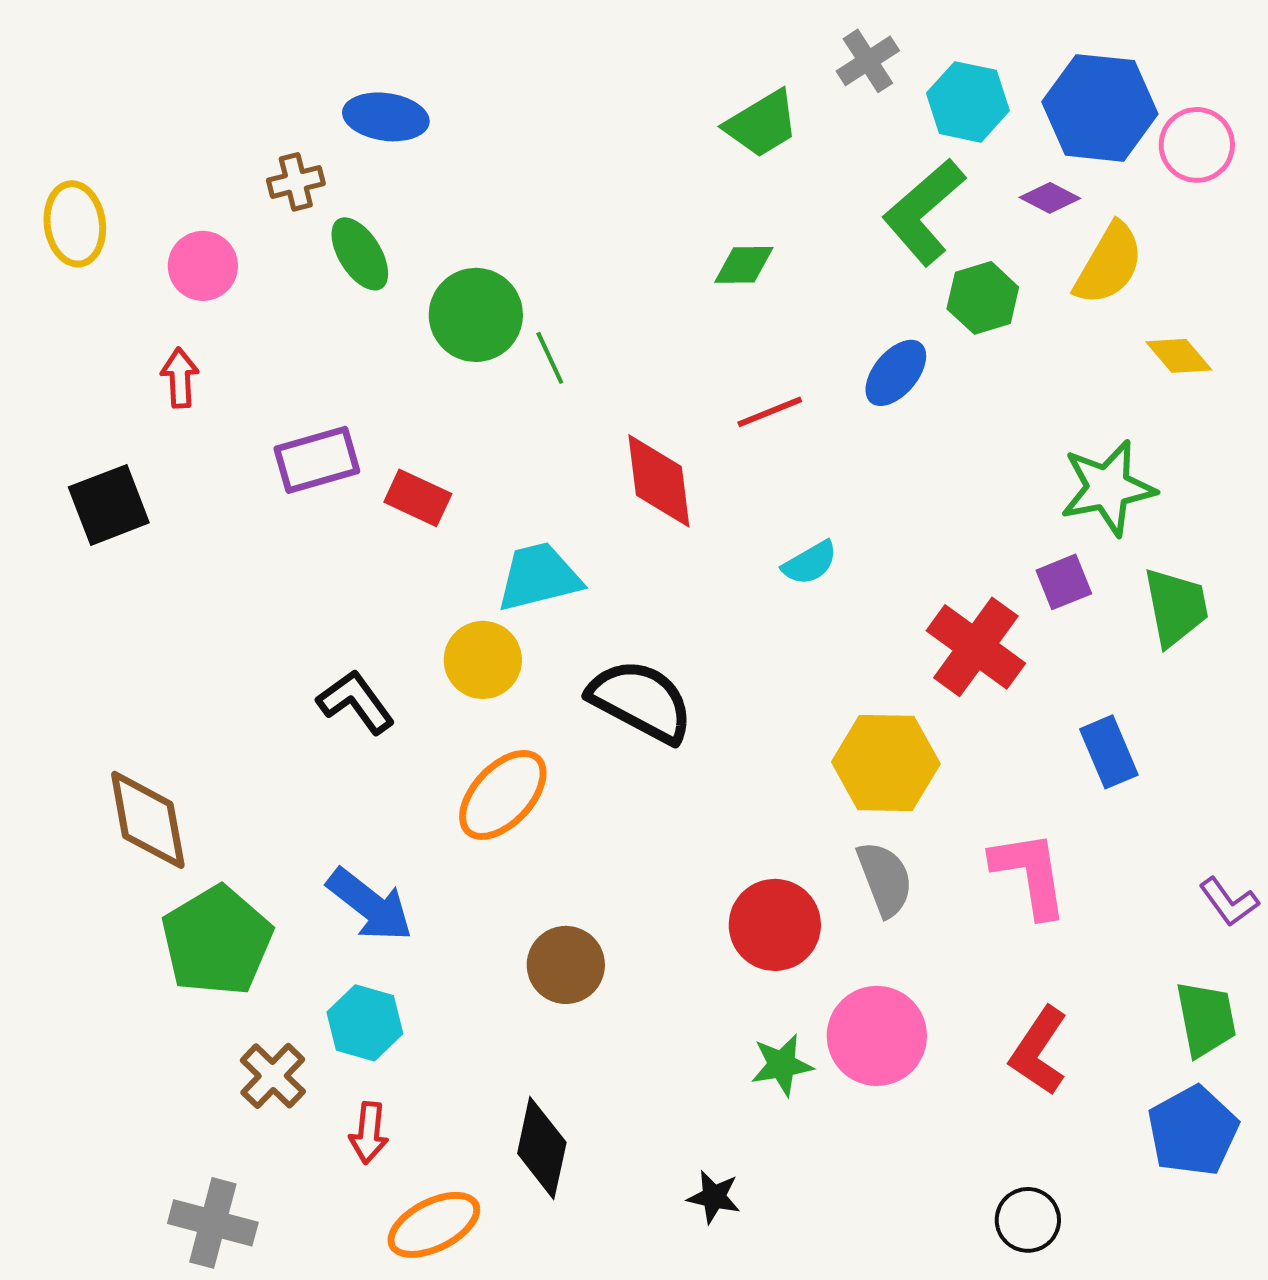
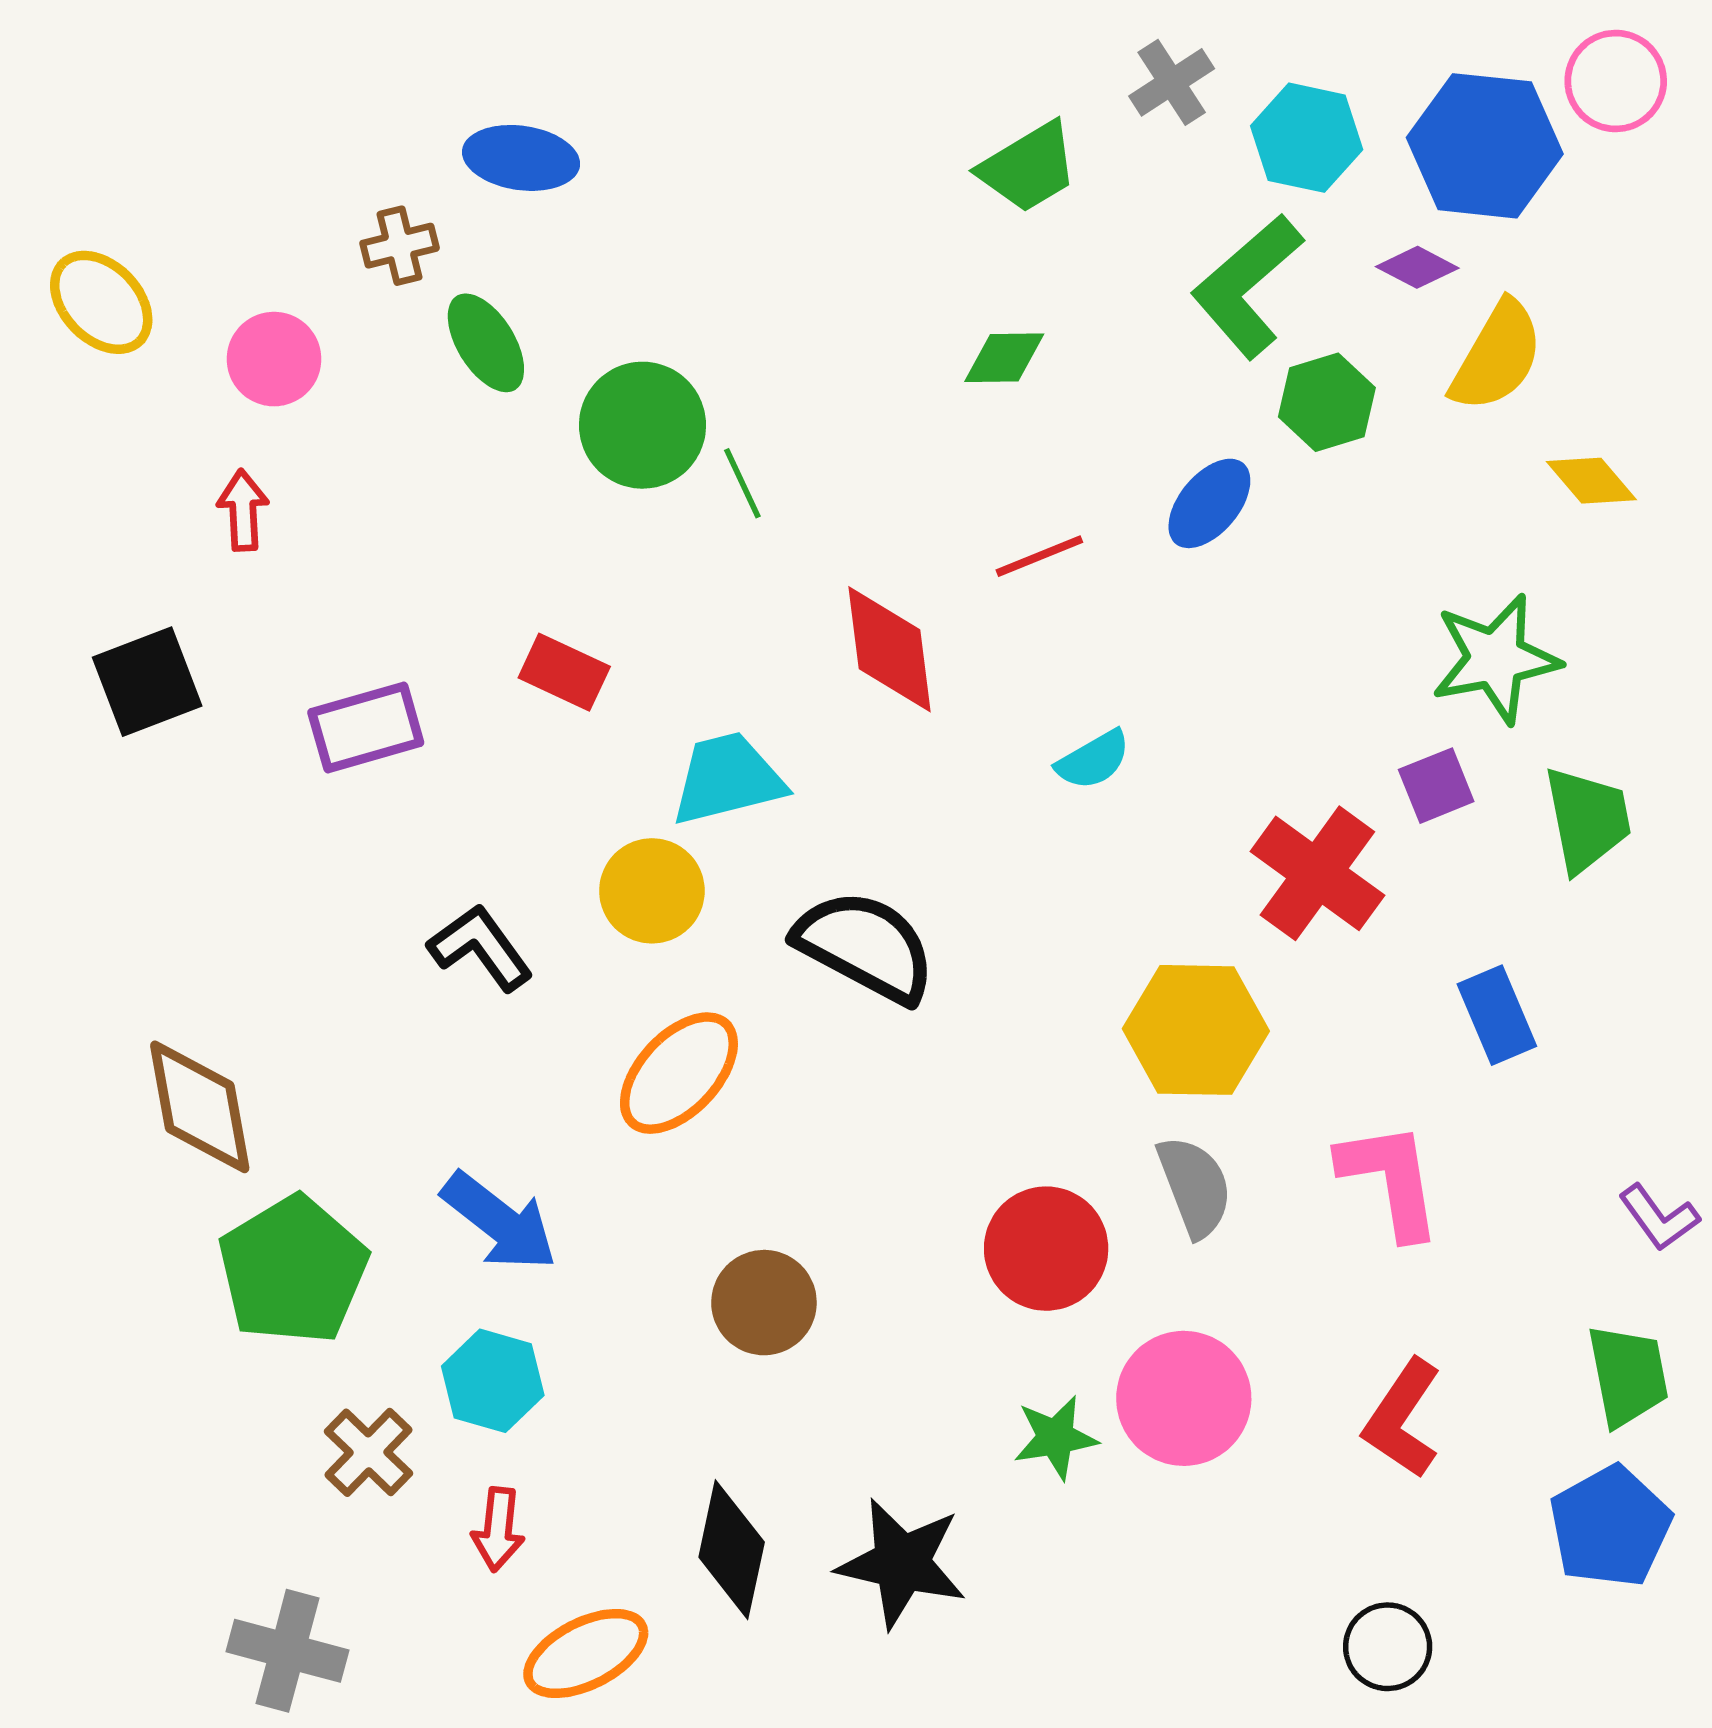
pink circle: (1197, 145) -> (1616, 81), moved
yellow ellipse: (75, 224) -> (101, 302), turned -36
purple rectangle: (317, 460) -> (366, 728), moved
black star: (714, 1197) -> (902, 1563), moved, size x1.8

